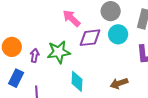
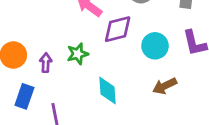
cyan circle: (118, 34) -> (155, 46), moved
green star: (59, 52) -> (78, 54), size x0.7

